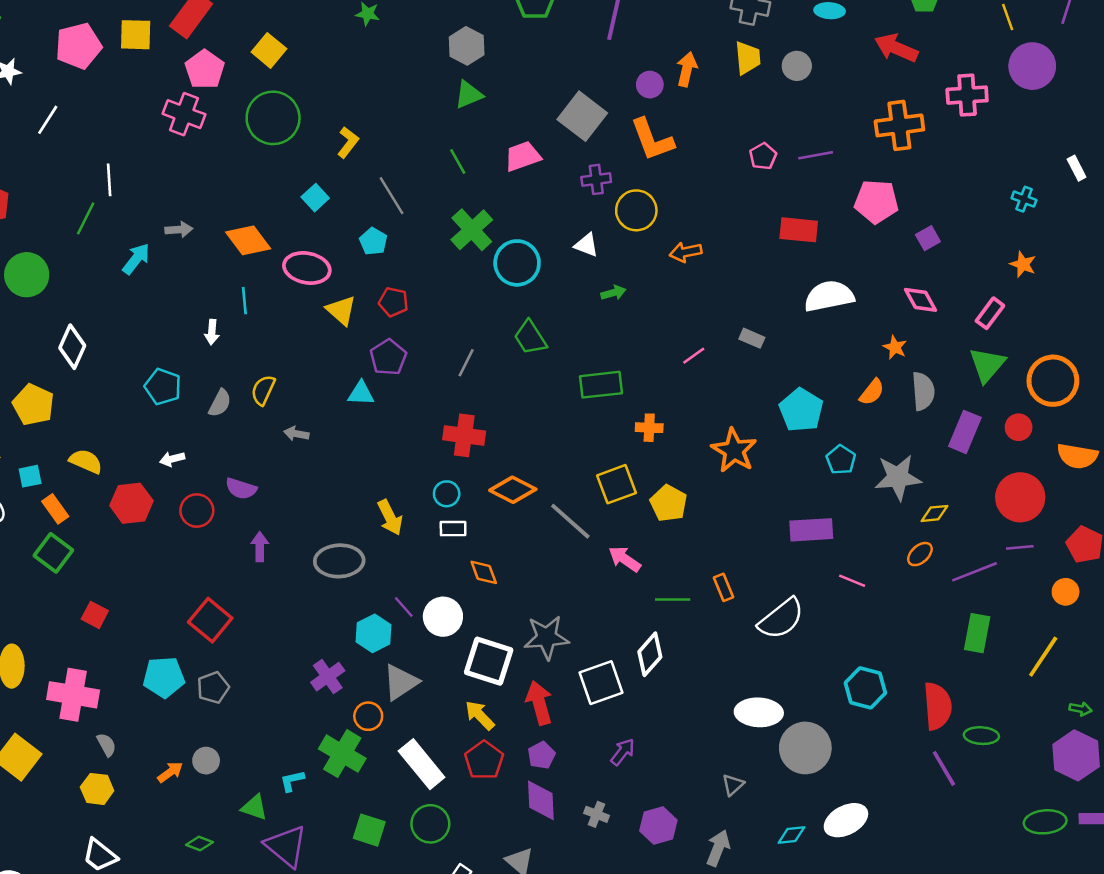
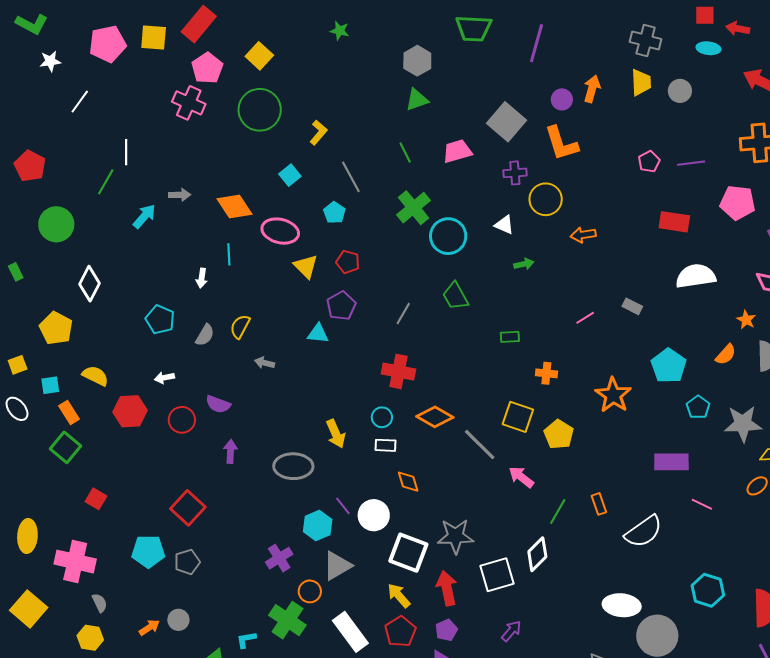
green rectangle: (601, 385) -> (510, 337), size x0.6
yellow square: (616, 484) -> (518, 417), turned 36
green line: (673, 600) -> (558, 511), turned -64

